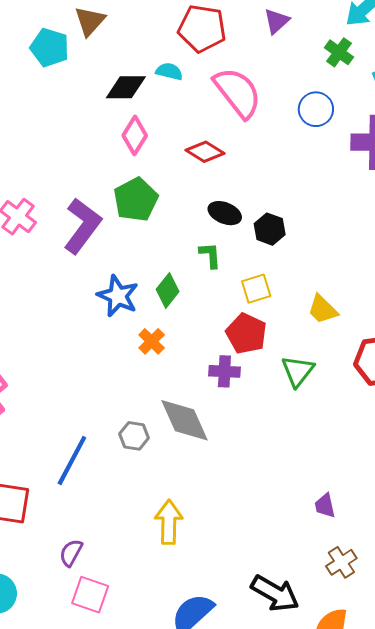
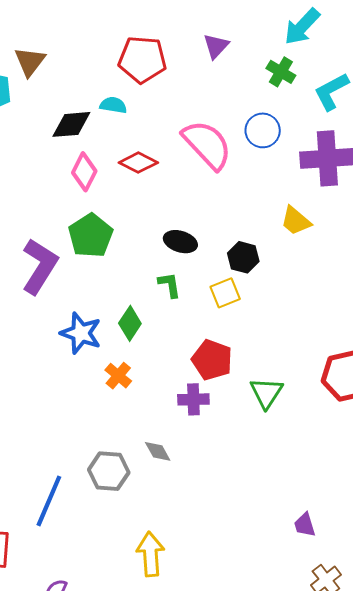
pink semicircle: (238, 93) -> (207, 145), moved
red diamond: (205, 152) -> (138, 163), moved
black hexagon: (270, 229) -> (243, 257), moved
yellow square: (256, 289) -> (225, 293), moved
yellow trapezoid: (323, 309) -> (296, 221), moved
gray diamond: (184, 420) -> (158, 451), size x0.5
gray hexagon: (134, 436) -> (109, 471), size x1.4

